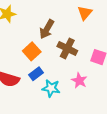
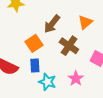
orange triangle: (85, 13) -> (85, 22), moved
blue rectangle: (36, 74) -> (35, 66), turned -64

